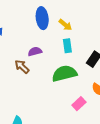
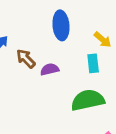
yellow arrow: (65, 25) -> (103, 40), moved
brown arrow: (22, 67) -> (26, 59), moved

